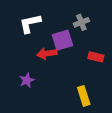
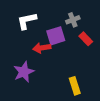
red rectangle: (96, 57) -> (86, 39), moved, turned 32
purple star: (27, 80) -> (24, 72), size x1.5

